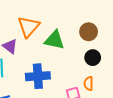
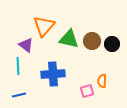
brown circle: (89, 32) -> (92, 41), moved
black circle: (93, 58) -> (112, 44), moved

